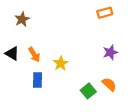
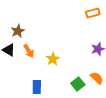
brown star: (22, 19) -> (18, 31), moved
blue rectangle: (38, 80) -> (37, 87), moved

